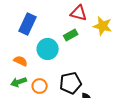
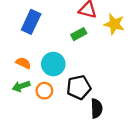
cyan circle: (48, 49) -> (53, 64), moved

